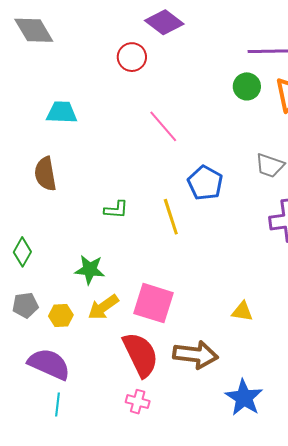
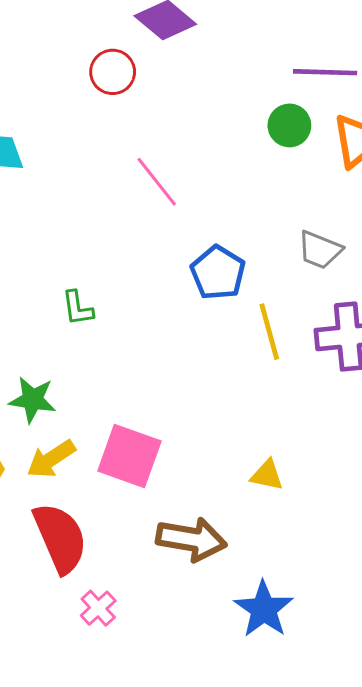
green L-shape: (116, 210) -> (78, 308), turned 75
yellow line: (171, 217) -> (269, 332), moved
red semicircle: (140, 355) -> (60, 538), moved
pink cross: (138, 402) -> (98, 608), turned 30

